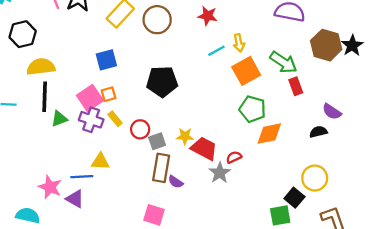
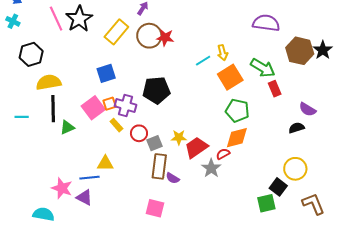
red star: (208, 16) -> (165, 38), moved
purple cross: (91, 120) -> (125, 106), moved
orange diamond: (269, 134) -> (237, 138), moved
red trapezoid: (204, 148) -> (196, 147), turned -60

